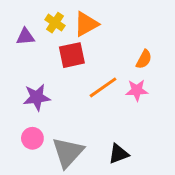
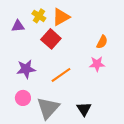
red square: (72, 55) -> (51, 39), turned -36
orange line: (103, 87) -> (61, 75), moved
black triangle: (119, 154) -> (84, 109), turned -42

